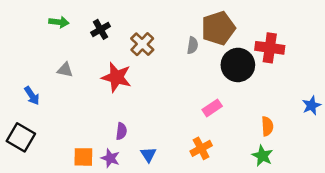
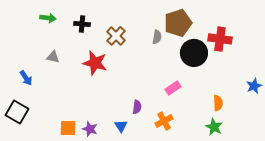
black cross: (101, 29) -> (82, 24), turned 35
purple semicircle: (121, 131) -> (137, 107), moved

